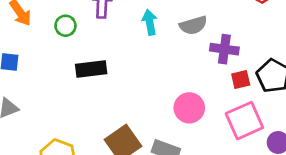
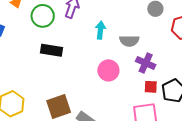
green circle: (65, 26) -> (43, 16), size x1.5
pink circle: (189, 108) -> (108, 70), moved

